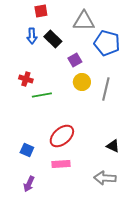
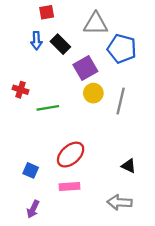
purple square: (75, 60) -> (85, 68), size x1.5
red cross: (26, 79) -> (20, 90), moved

